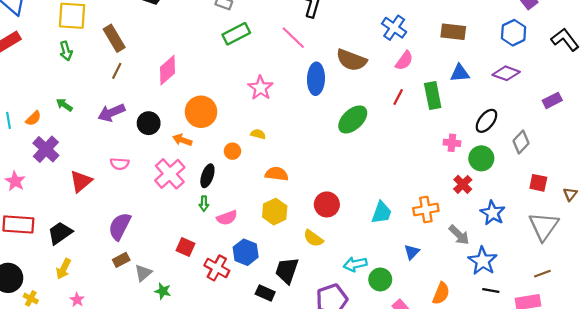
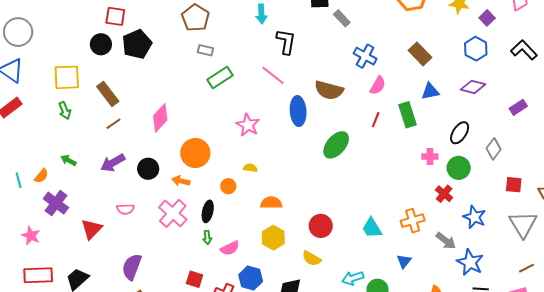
brown rectangle: (453, 32) -> (420, 54), turned 45
brown line: (117, 71) -> (114, 124), turned 35
cyan trapezoid: (381, 213) -> (372, 228), turned 135

